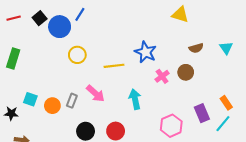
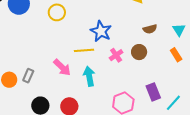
yellow circle: (77, 55) -> (57, 12), moved
yellow line: (114, 66) -> (84, 50), moved
pink arrow: (95, 94) -> (62, 67), moved
orange rectangle: (226, 103) -> (176, 55), moved

